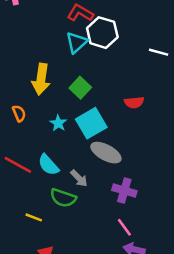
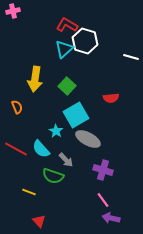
cyan star: (58, 123) -> (56, 131), moved

